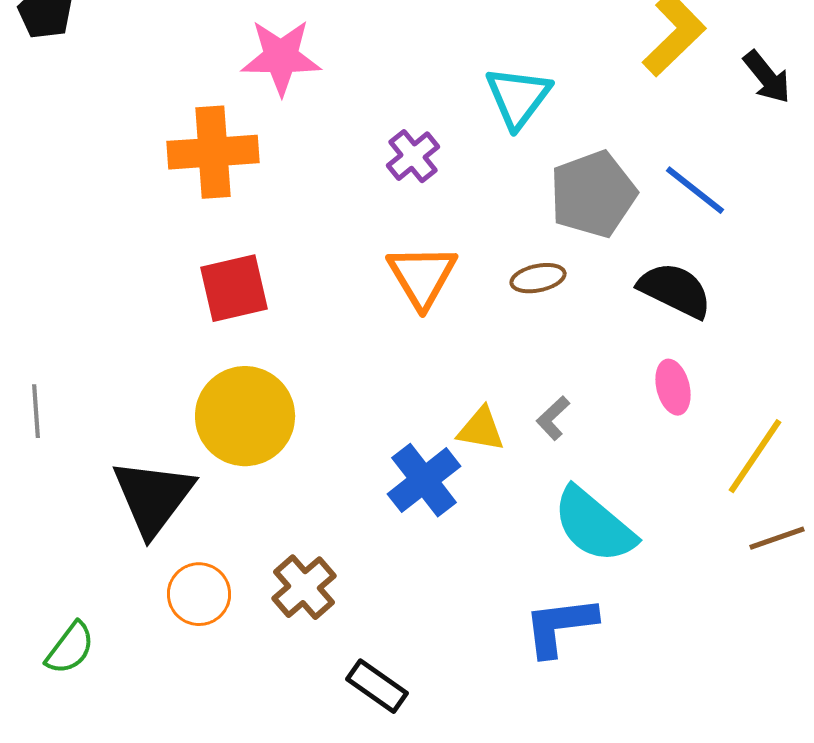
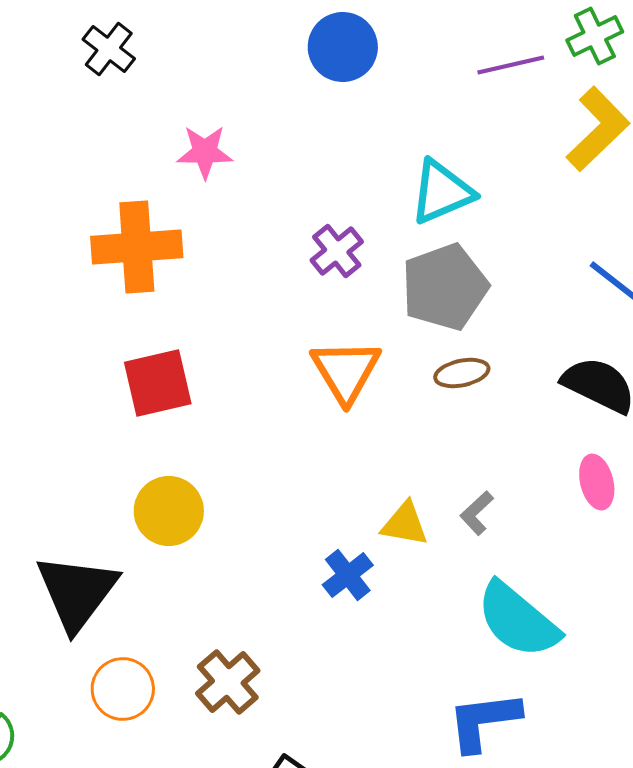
pink star: (281, 57) -> (205, 152), size x0.7
cyan triangle: (518, 97) -> (442, 192), turned 30
gray pentagon: (593, 194) -> (445, 287), moved
yellow circle: (245, 416) -> (169, 511), size x0.7
blue cross: (424, 480) -> (348, 575), size x0.7

